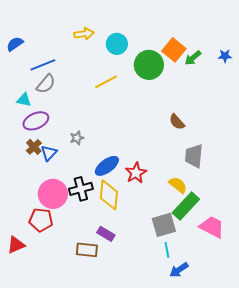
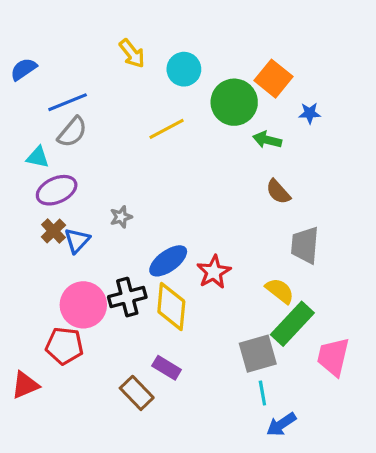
yellow arrow: (84, 34) -> (132, 53), turned 60
blue star: (225, 56) -> (310, 113), moved
green arrow: (193, 58) -> (267, 140), moved, turned 54
pink trapezoid: (212, 227) -> (333, 357), turned -104
brown rectangle: (87, 250) -> (137, 393), turned 40

